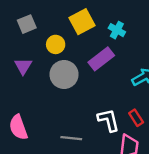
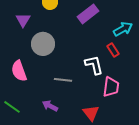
gray circle: (64, 74) -> (43, 44), moved
red rectangle: (136, 118) -> (113, 50), moved

